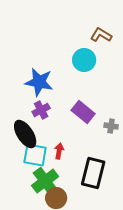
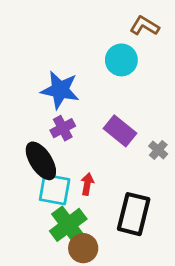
gray cross: (111, 126) -> (158, 150), turned 32

